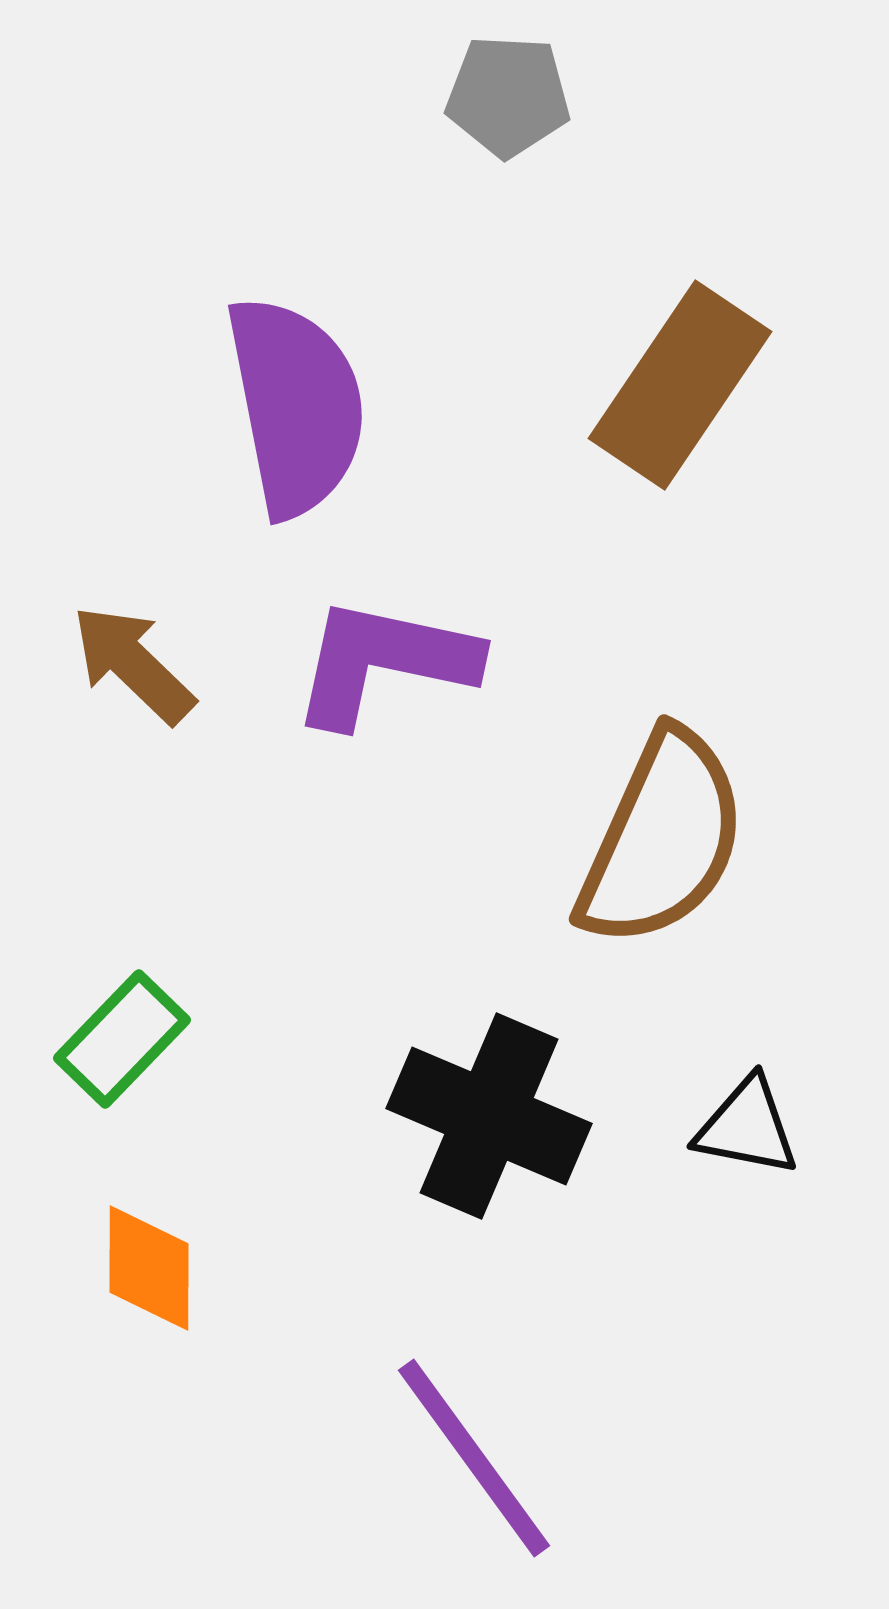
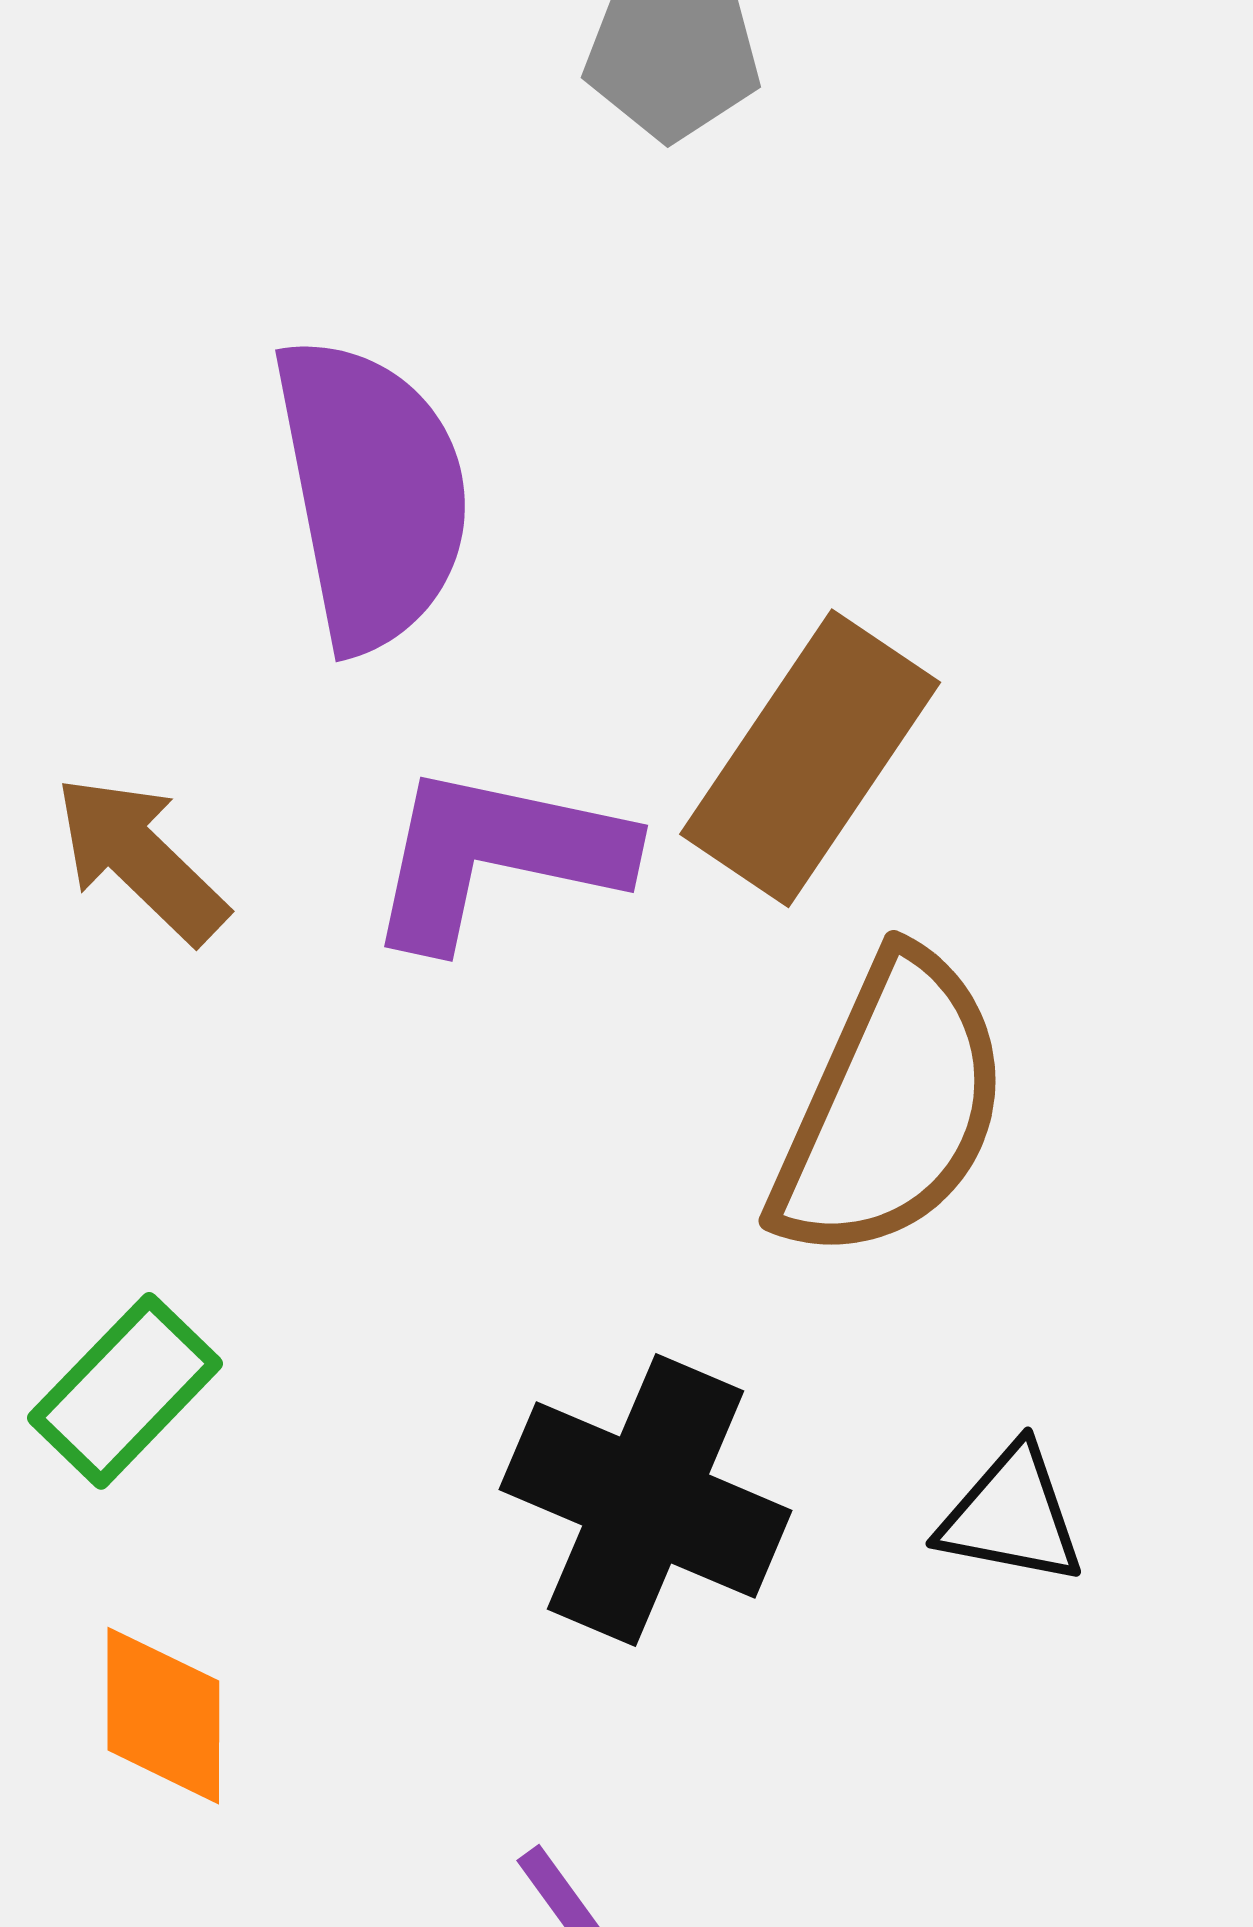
brown rectangle: (680, 385) -> (810, 758), moved

